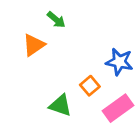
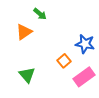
green triangle: (60, 105) -> (27, 75), moved, turned 30

